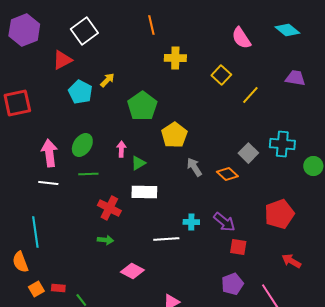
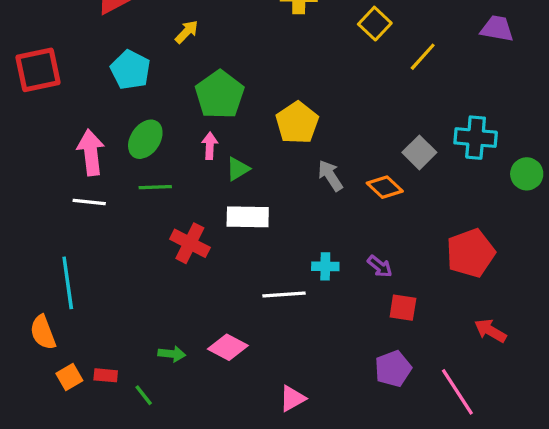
cyan pentagon: (80, 92) -> (130, 70), moved
green pentagon: (142, 106) -> (220, 95), moved
purple arrow: (224, 222) -> (380, 266), size x0.7
green arrow: (105, 240) -> (172, 354), moved

